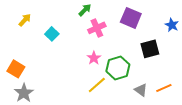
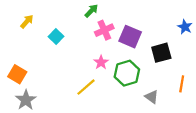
purple square: (131, 18) -> (130, 37), moved
yellow line: (97, 85) -> (86, 87), moved
orange line: (164, 88) -> (182, 84), moved, turned -56

